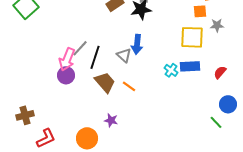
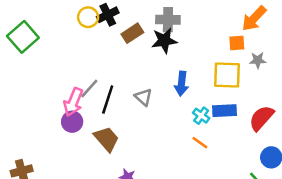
blue arrow: (137, 44) -> (181, 84), moved
red semicircle: (220, 72) -> (261, 118), size x1.6
brown trapezoid: (105, 82) -> (106, 139), moved
orange line: (129, 86) -> (200, 143), moved

